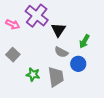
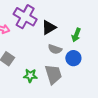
black triangle: (58, 30) -> (49, 27), turned 35

